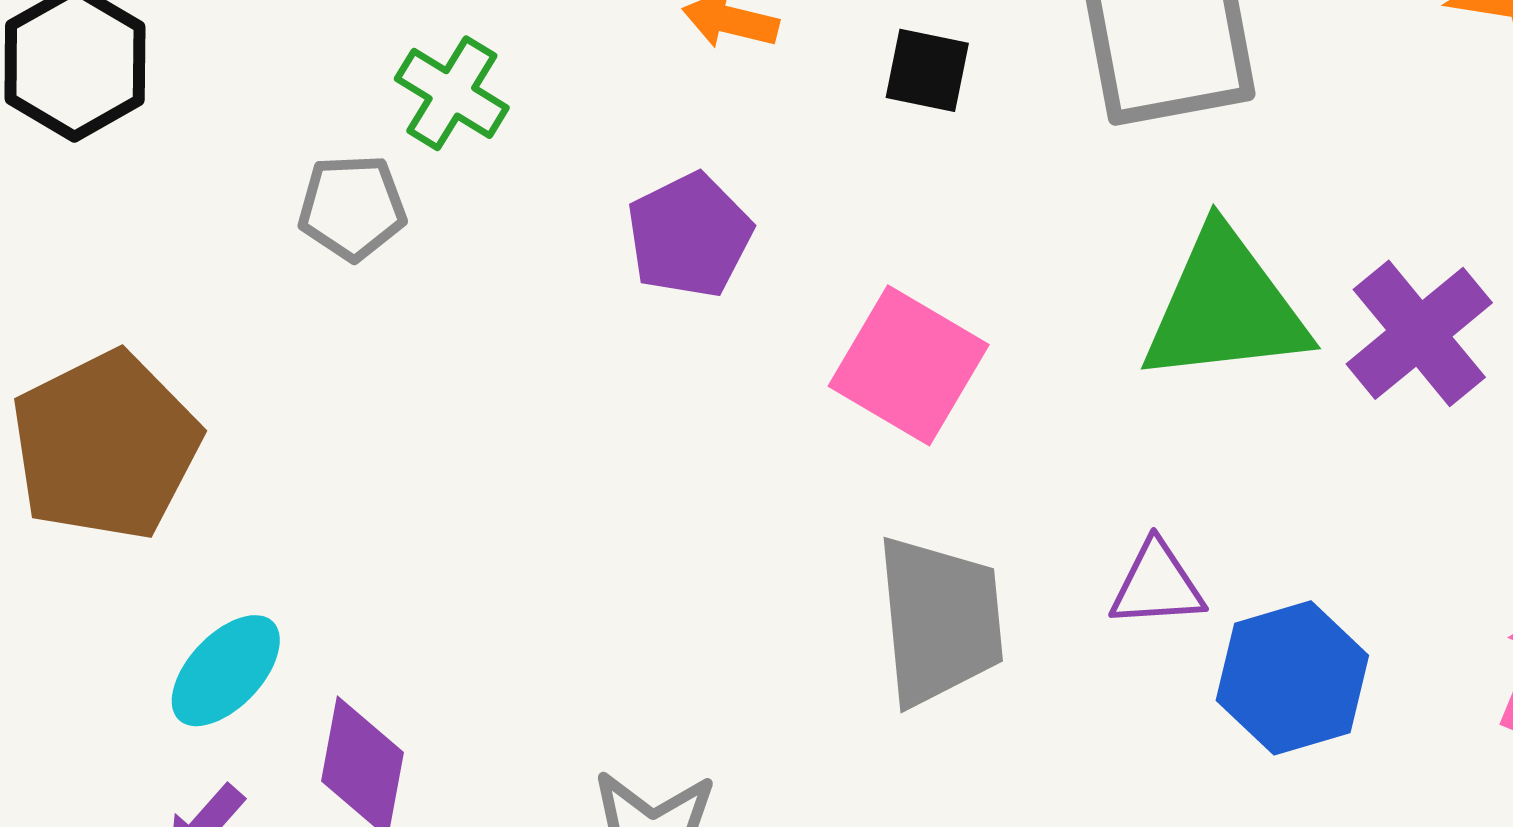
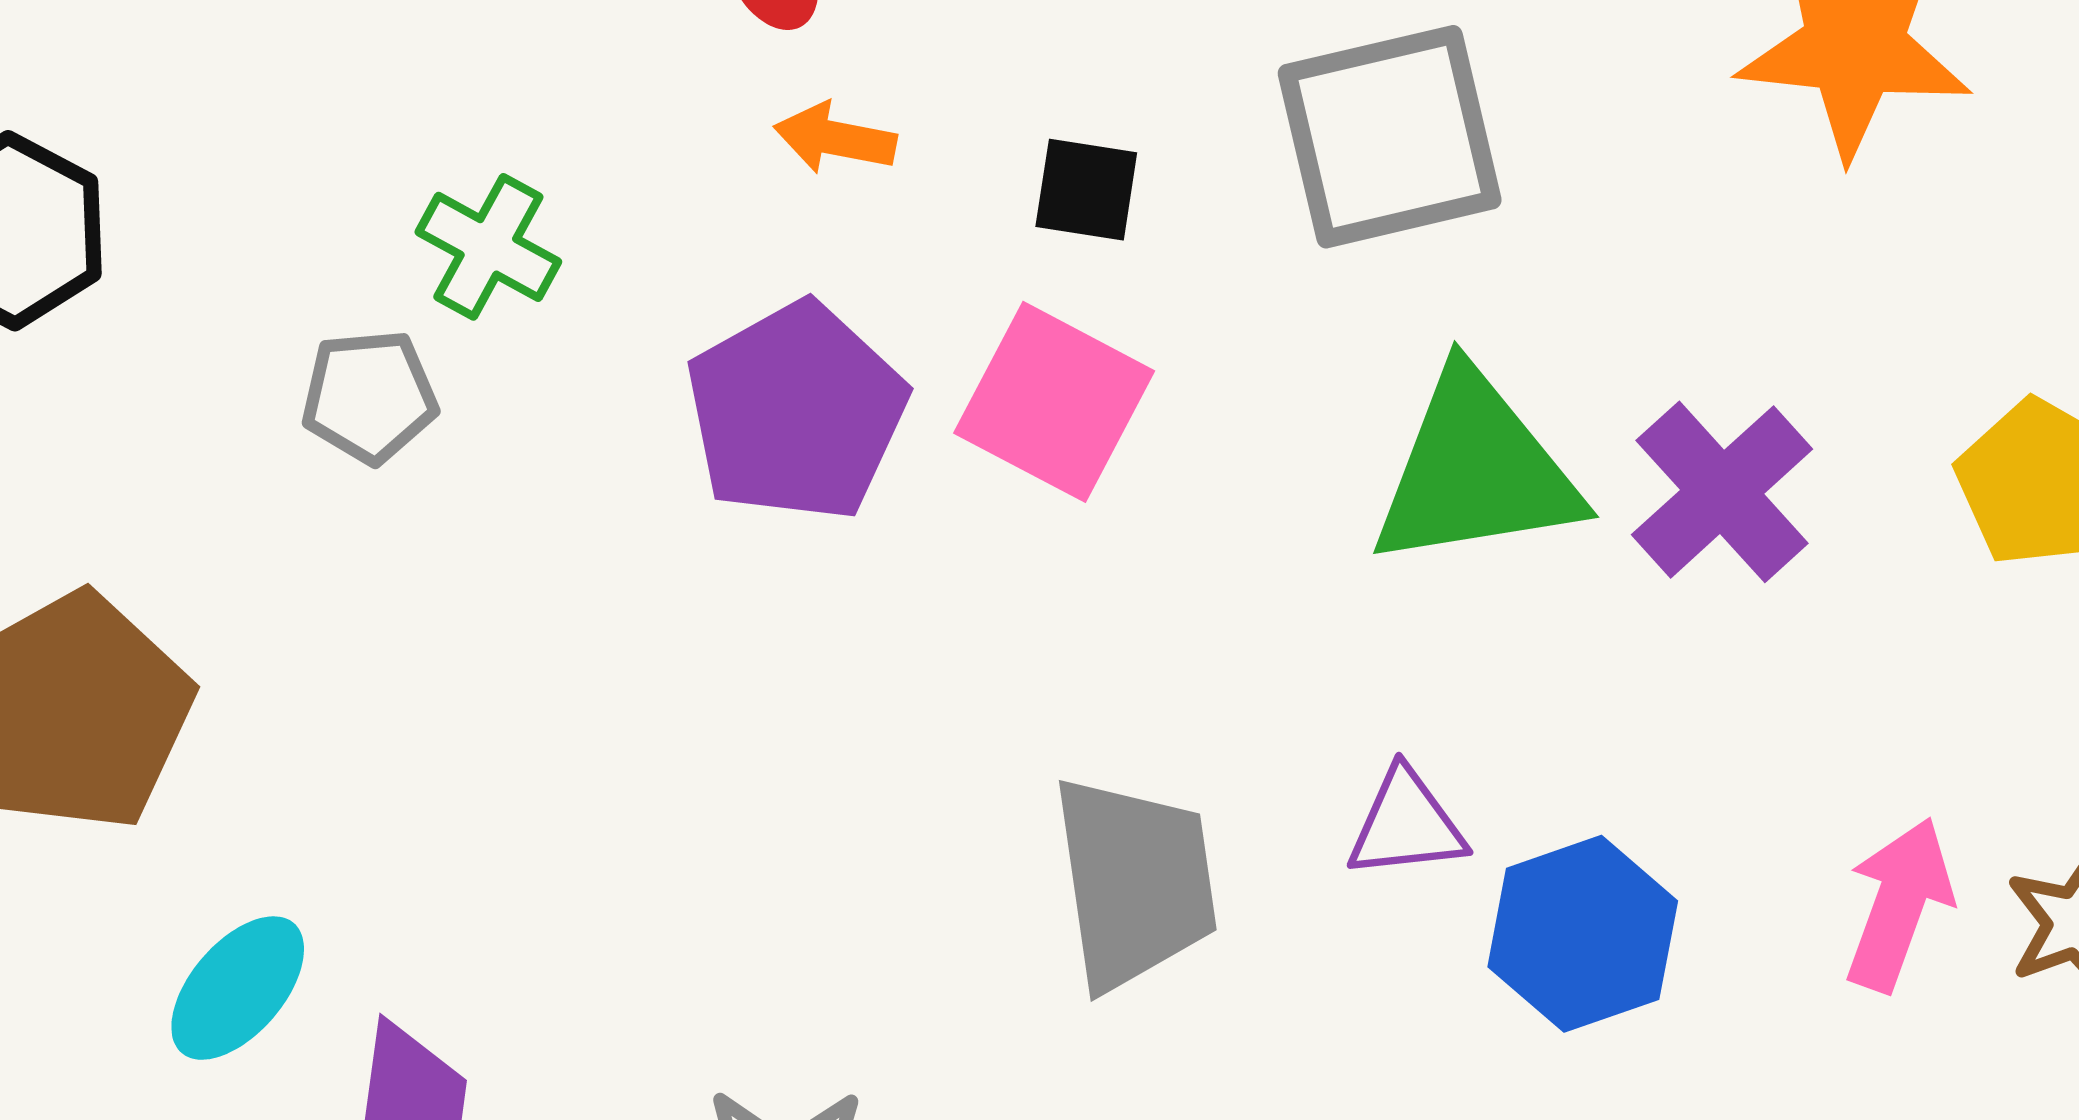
purple pentagon: (689, 235) -> (796, 412), size x1.4
pink square: (909, 365) -> (1054, 402), moved

